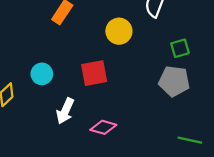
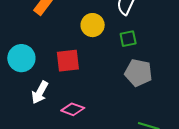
green square: (180, 48) -> (128, 39), moved
cyan circle: (42, 74) -> (21, 58), size x1.4

